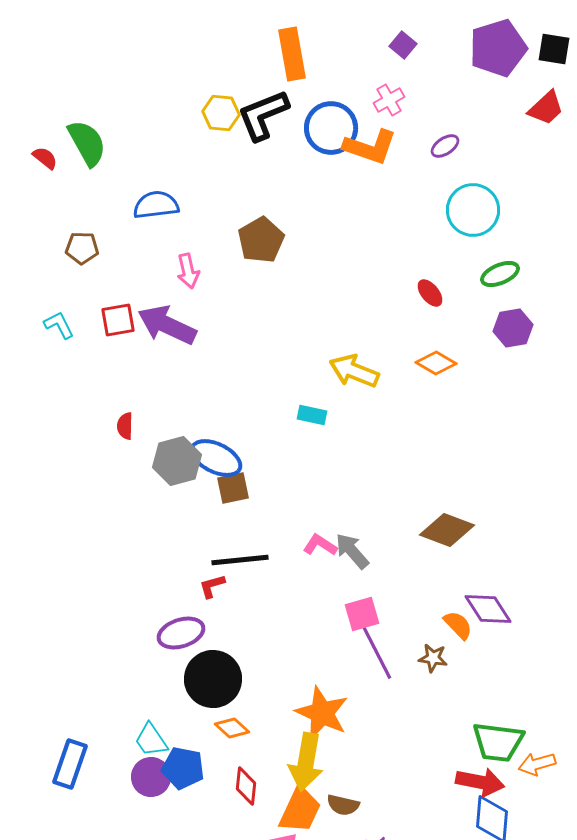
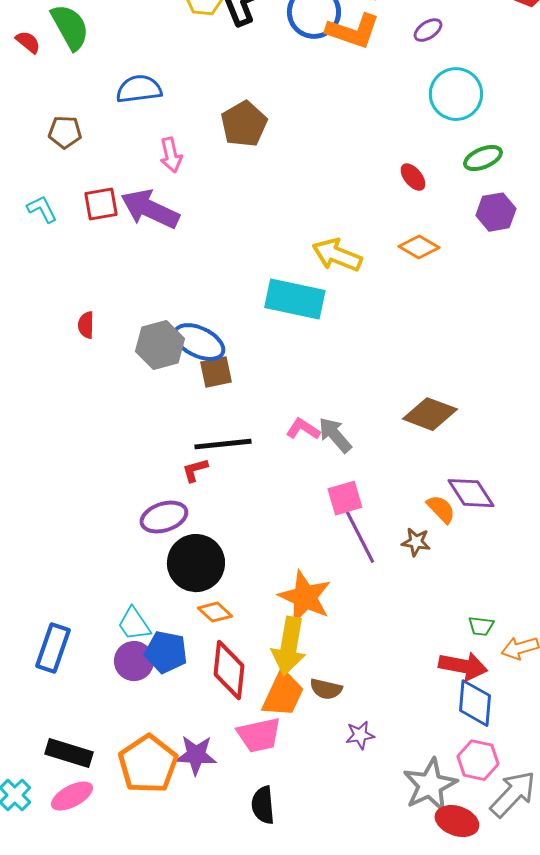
cyan rectangle: (312, 415) -> (295, 299), size x2.0
red semicircle: (125, 426) -> (86, 325), moved
green trapezoid: (498, 742) -> (481, 626), size x0.5
red diamond: (246, 786) -> (229, 670), size x1.5

